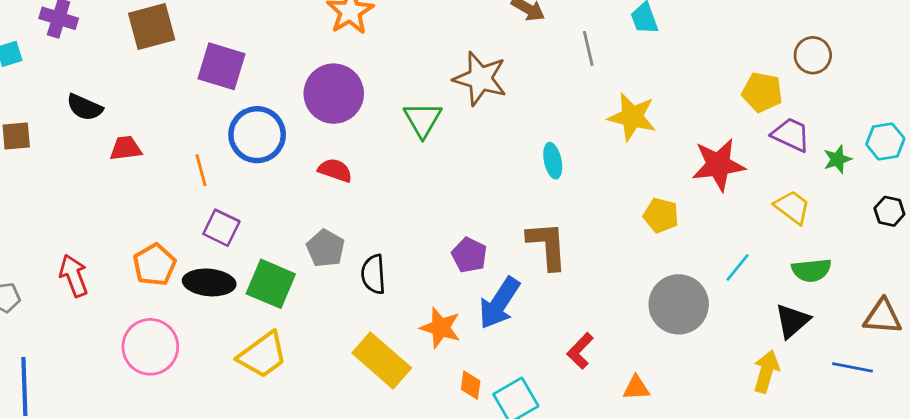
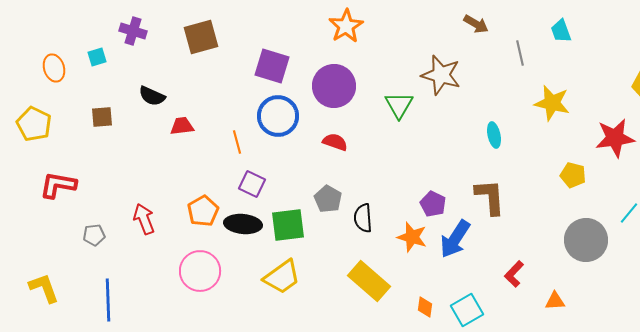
purple square: (221, 66) -> (272, 66), moved
green square: (271, 284) -> (288, 225), turned -30
orange star: (440, 328) -> (412, 237), moved
orange diamond: (471, 385) -> (425, 307), moved

